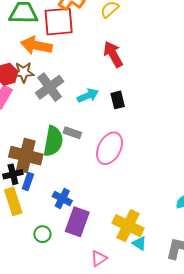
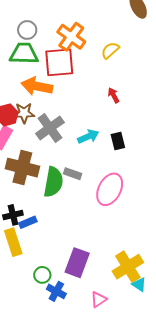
red arrow: (113, 54) -> (114, 95), size x0.6
brown cross: (26, 156) -> (22, 168), moved
blue rectangle: (28, 181) -> (28, 222), turned 48
blue cross: (62, 198) -> (56, 291), moved
yellow cross: (128, 226) -> (128, 267), turned 32

